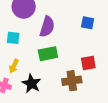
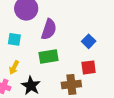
blue square: (88, 23) -> (89, 41), moved, turned 32

